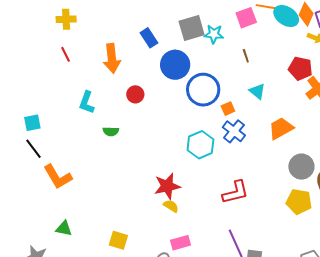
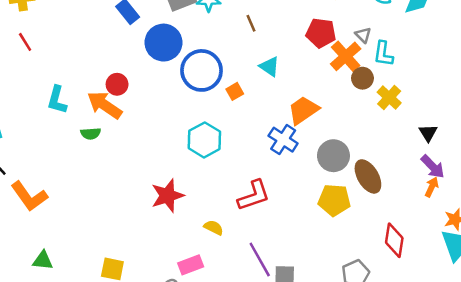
orange arrow: (112, 58) -> (105, 105), moved, turned 136
blue cross: (234, 131) -> (283, 140), moved
yellow semicircle: (171, 206) -> (214, 228), moved

